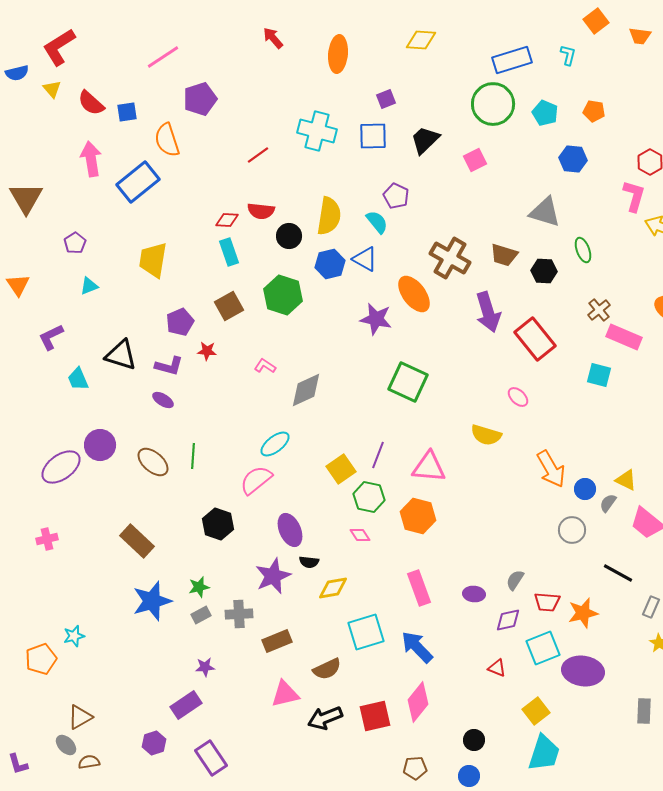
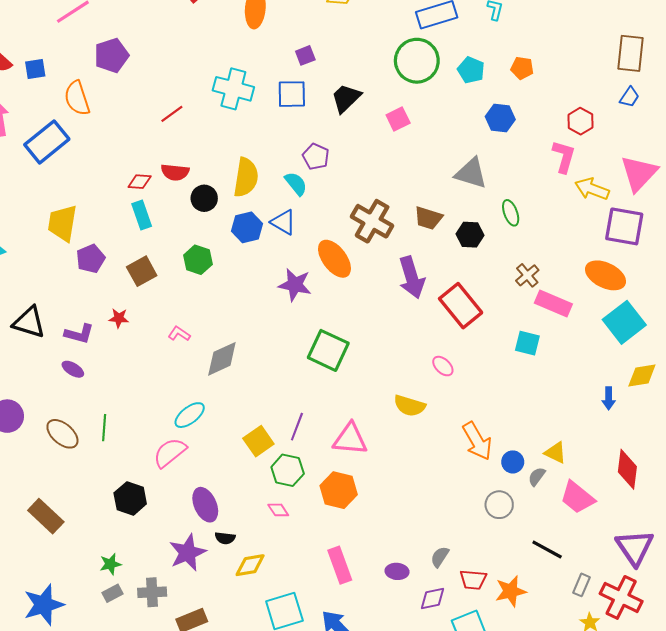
green hexagon: (283, 295) -> (198, 260), size x0.7
purple pentagon: (180, 322) -> (91, 259), moved
blue star: (152, 601) -> (44, 605), moved

